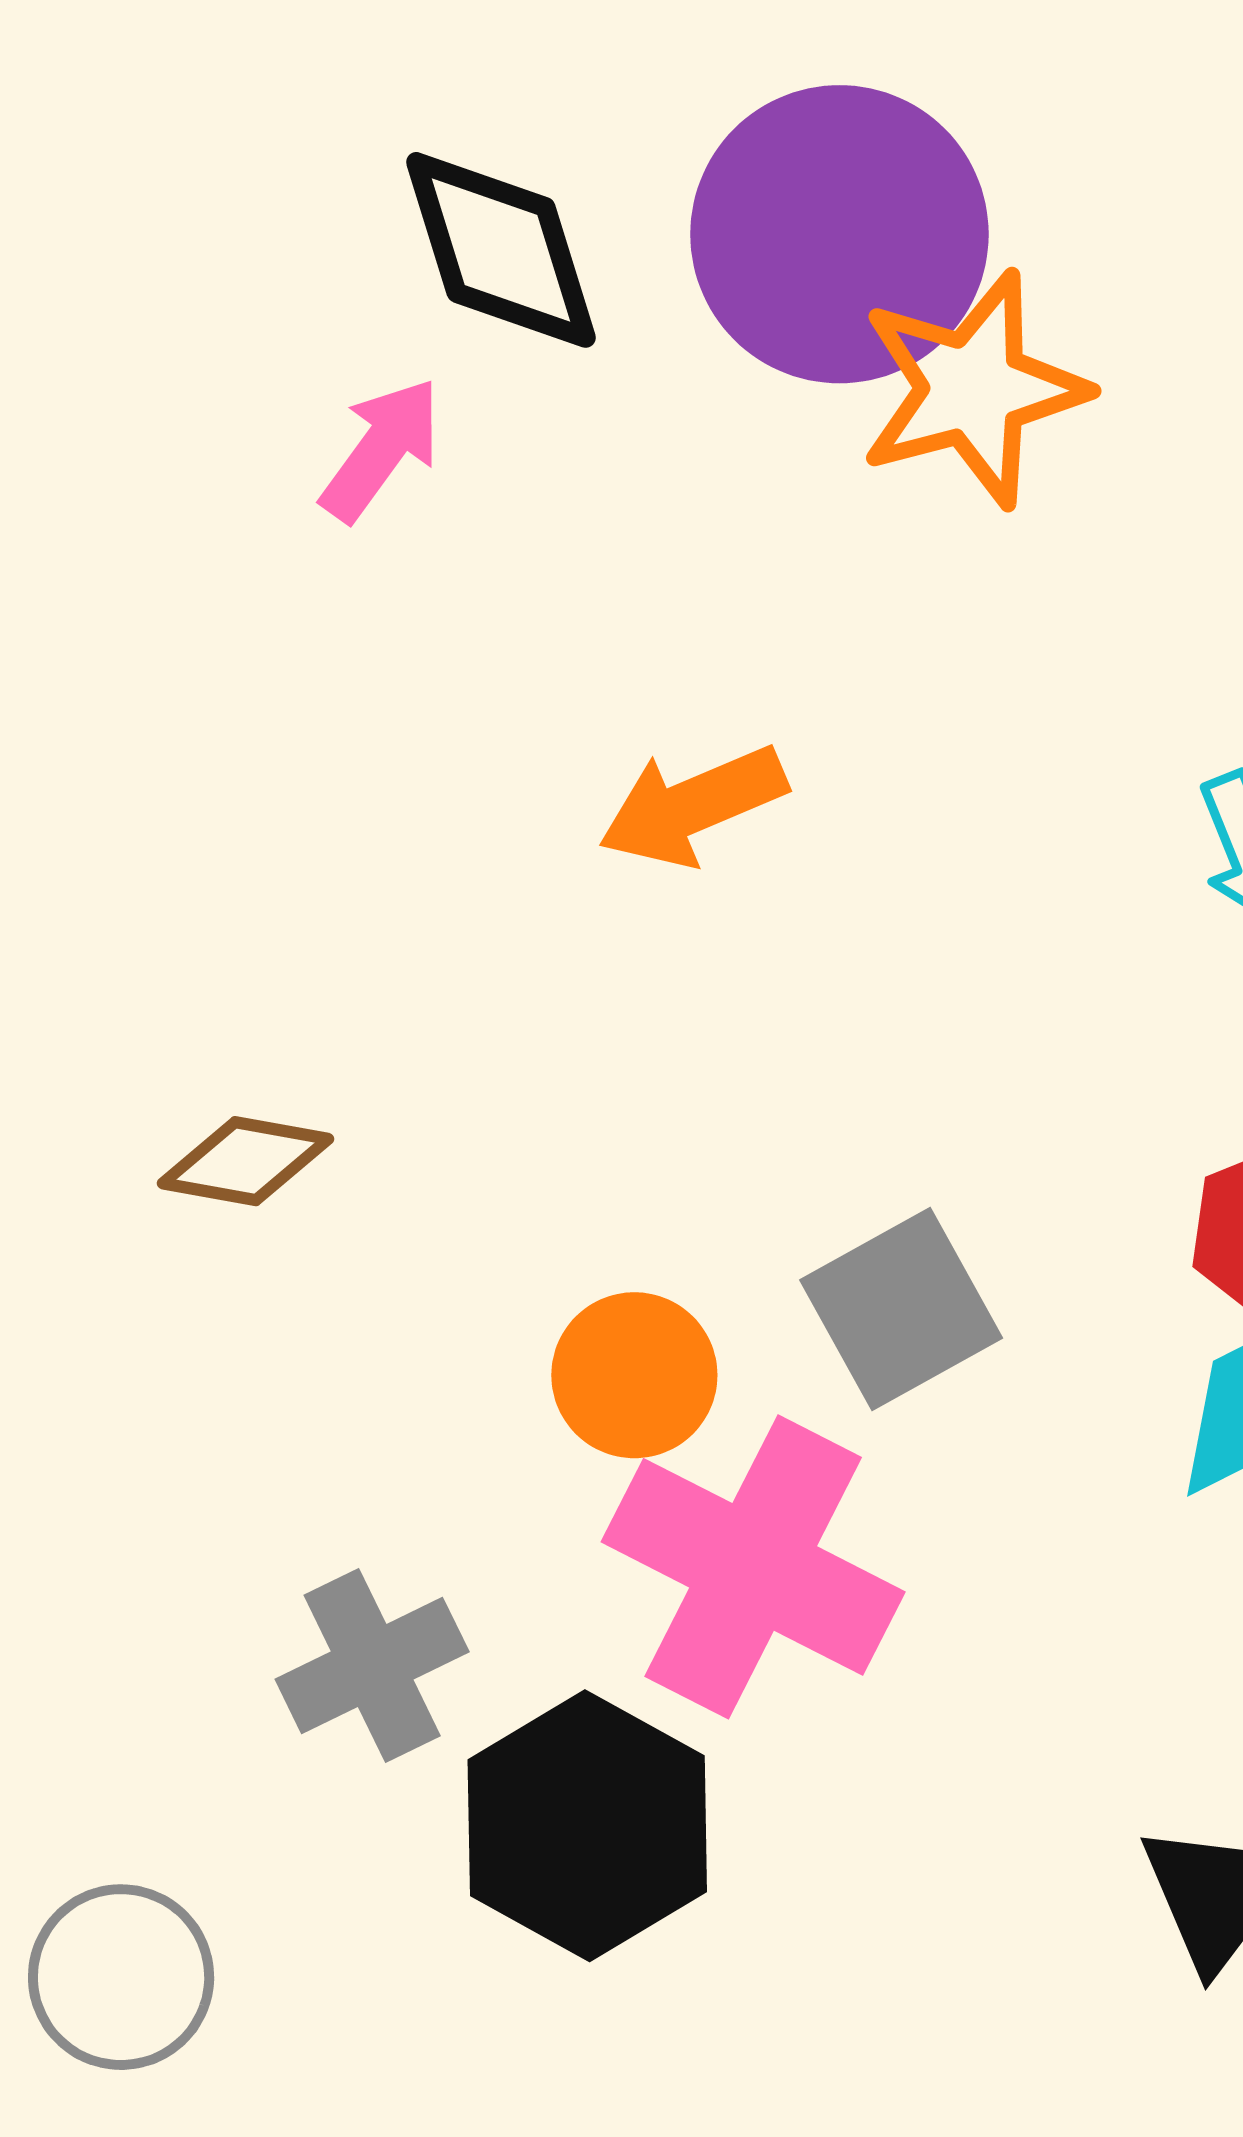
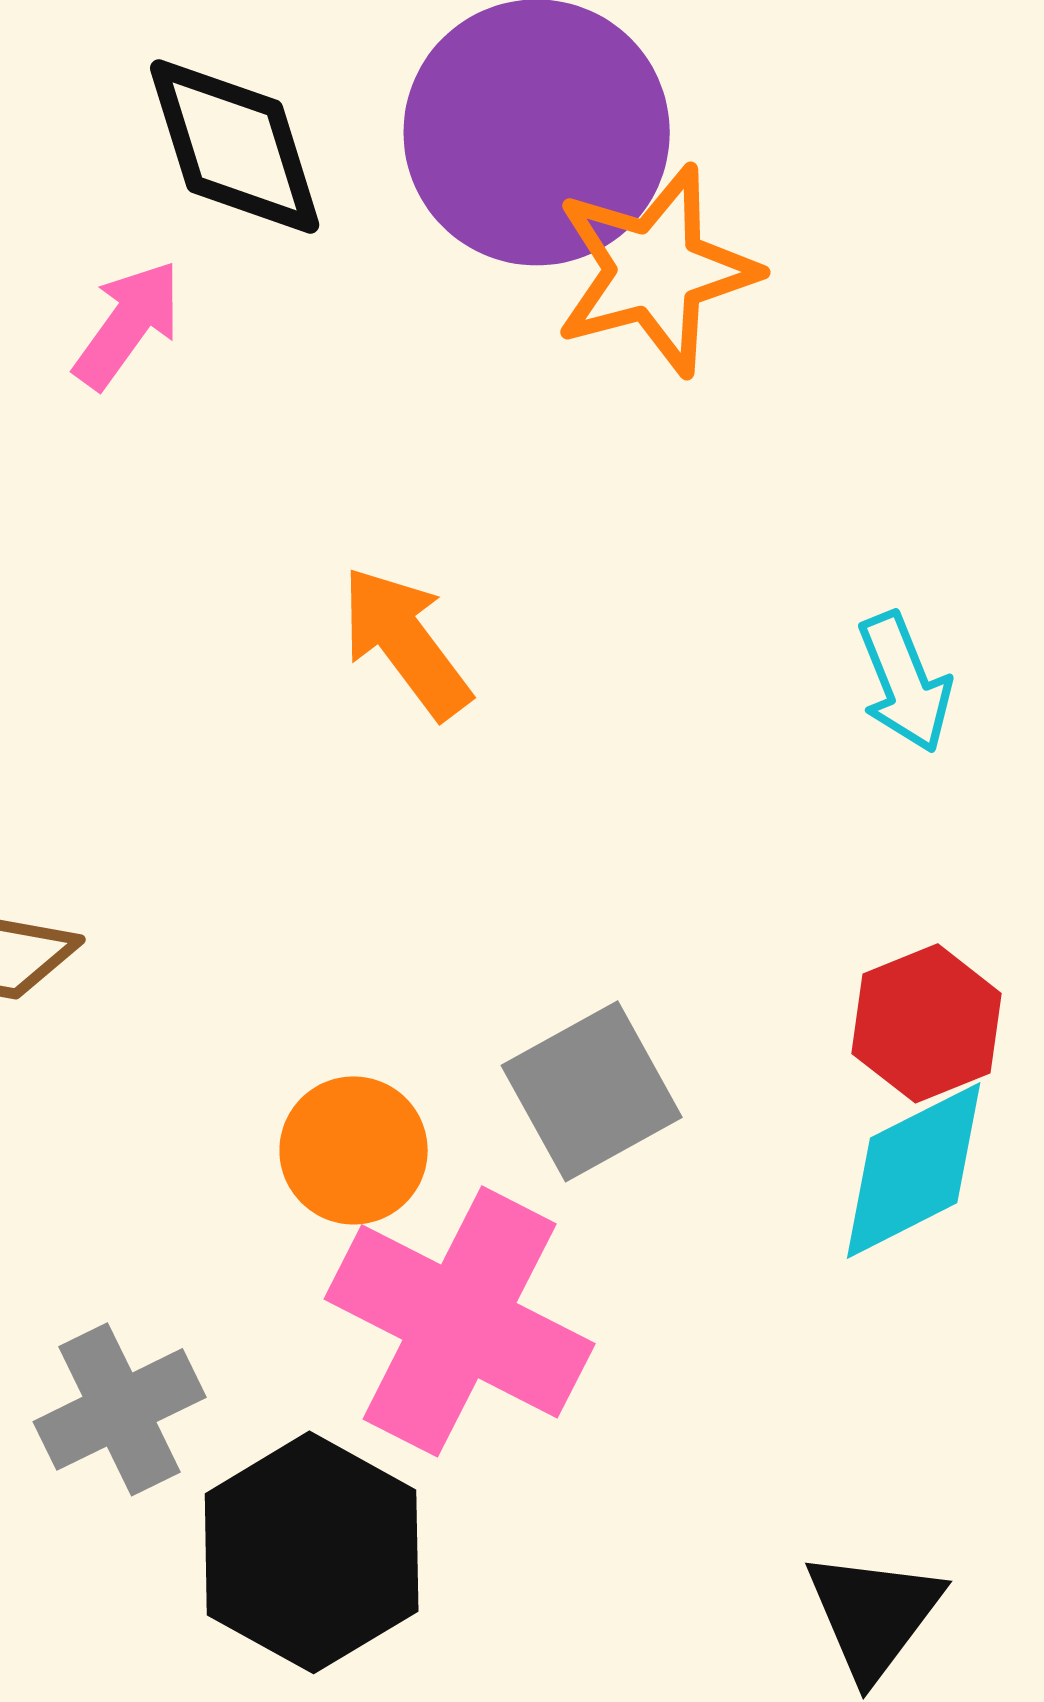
orange arrow: (693, 806) -> (406, 642), turned 76

